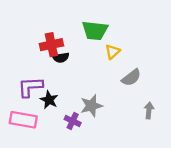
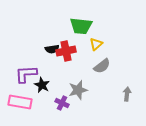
red cross: (51, 45) -> (66, 51), moved
gray semicircle: (131, 78) -> (102, 66), moved

